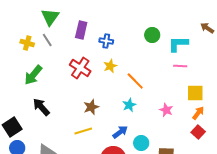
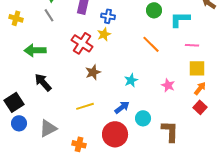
yellow cross: (27, 43) -> (16, 18), moved
yellow star: (110, 66) -> (104, 34), moved
pink line: (180, 66) -> (192, 45), moved
green arrow: (33, 75) -> (35, 50), turned 50
orange line: (135, 81) -> (151, 44), moved
brown star: (91, 107) -> (93, 72), moved

